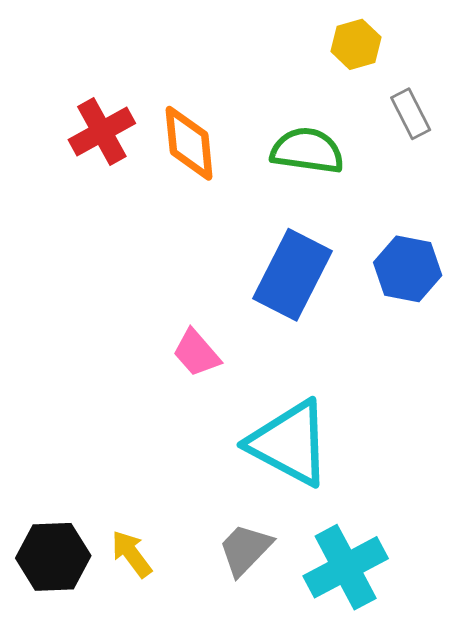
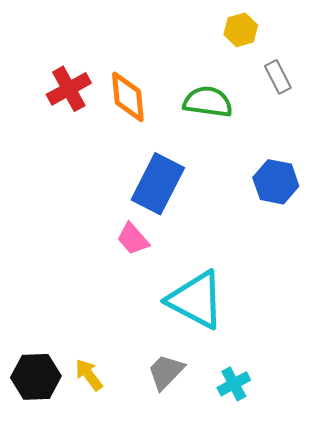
blue rectangle: (292, 275) -> (158, 184), moved
cyan cross: (346, 567) -> (234, 384), size x0.6

